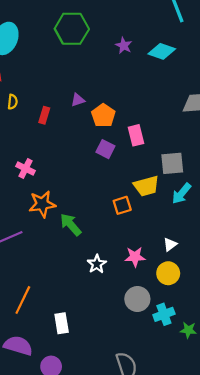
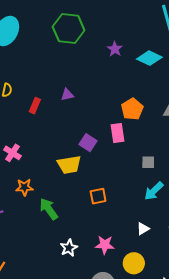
orange pentagon: (103, 115) -> (132, 109), moved
gray square: (172, 163) -> (148, 162), size x0.6
yellow trapezoid: (146, 186) -> (69, 165), moved
orange star: (42, 204) -> (24, 187), size x0.7
white triangle: (170, 245) -> (143, 229), moved

